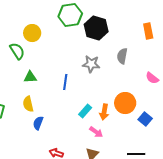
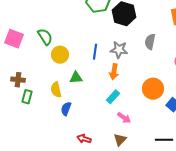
yellow circle: (32, 33) -> (60, 55), moved
green triangle: (30, 77) -> (76, 78), moved
blue line: (65, 82) -> (95, 52), moved
orange arrow: (104, 112) -> (114, 72), moved

